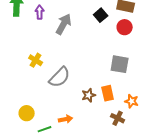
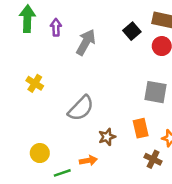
yellow cross: (36, 60) -> (35, 83), moved
brown star: (89, 95) -> (107, 137), moved

